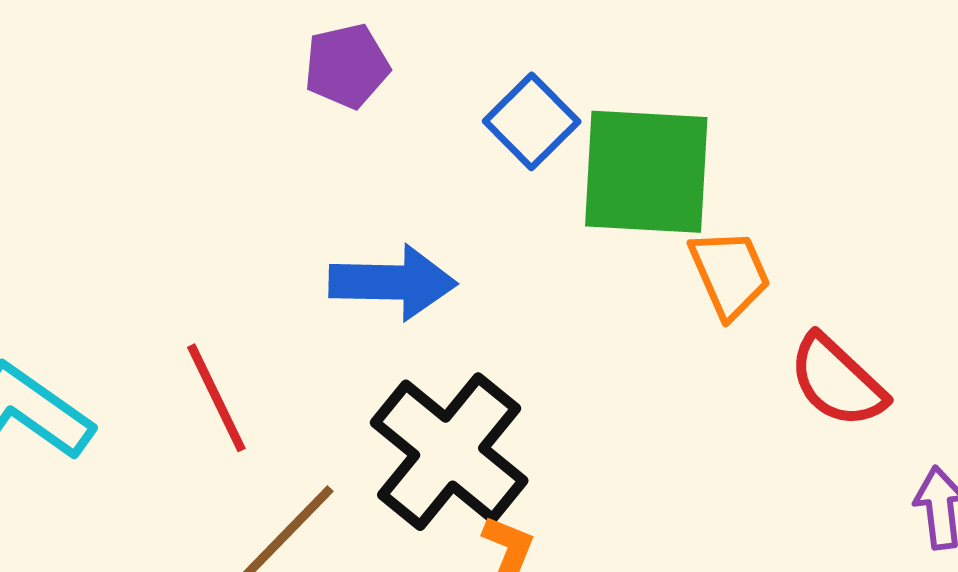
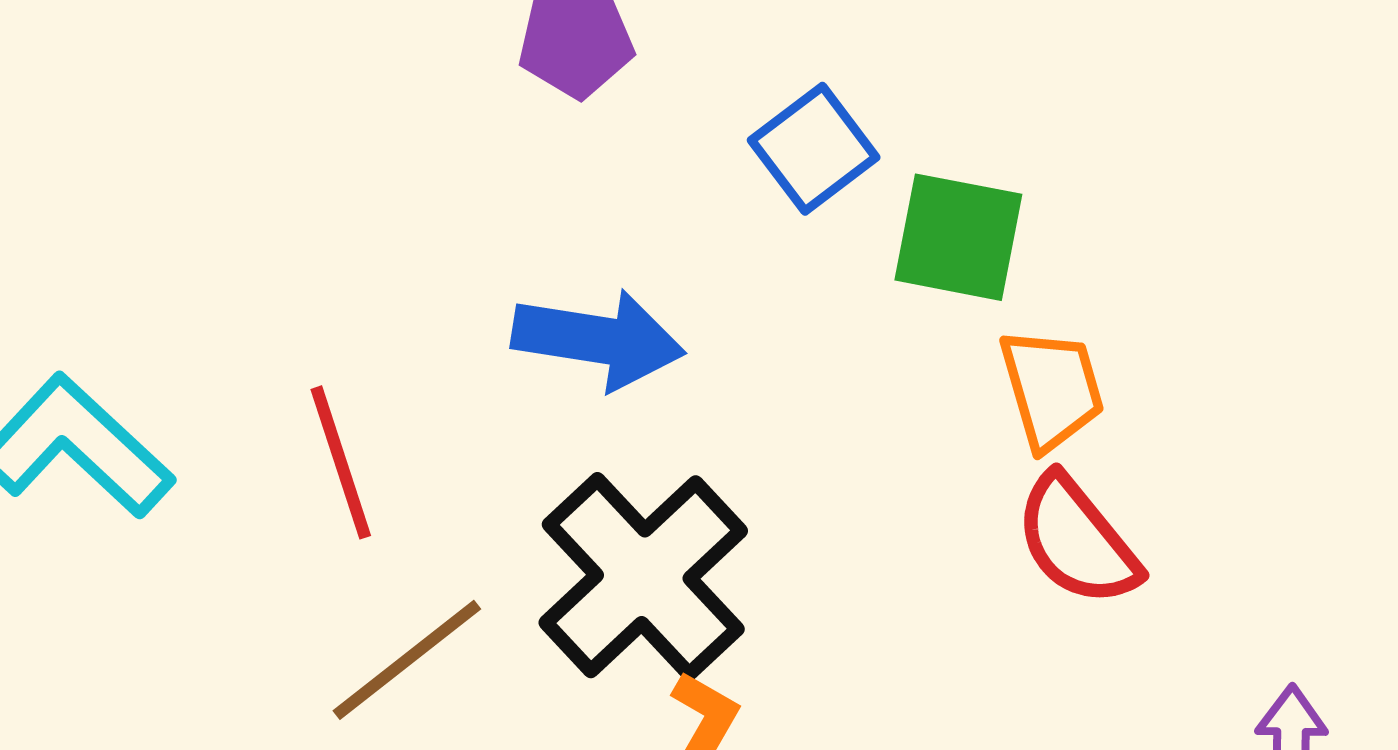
green square: (646, 172) -> (958, 237), size x0.7
red semicircle: (837, 381) -> (1077, 541), moved

